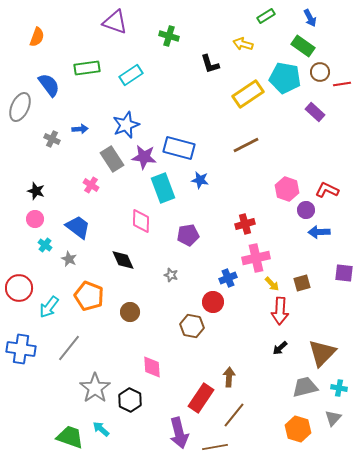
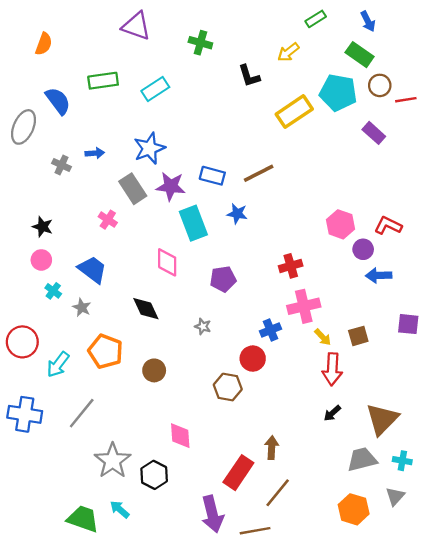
yellow arrow: (243, 44) -> (288, 52), turned -54
brown line: (246, 145) -> (259, 173), moved
blue rectangle: (179, 148) -> (212, 176), size x0.7

